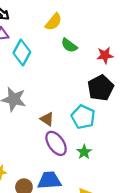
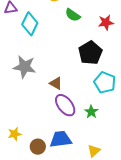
black pentagon: (101, 88) -> (90, 53), moved
cyan pentagon: (83, 117) -> (105, 83), moved

